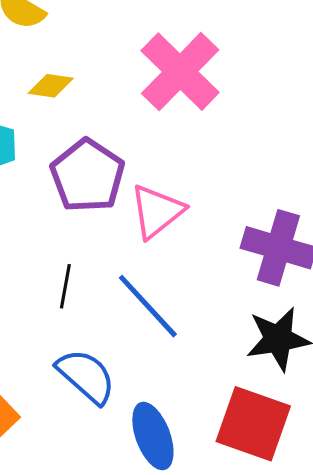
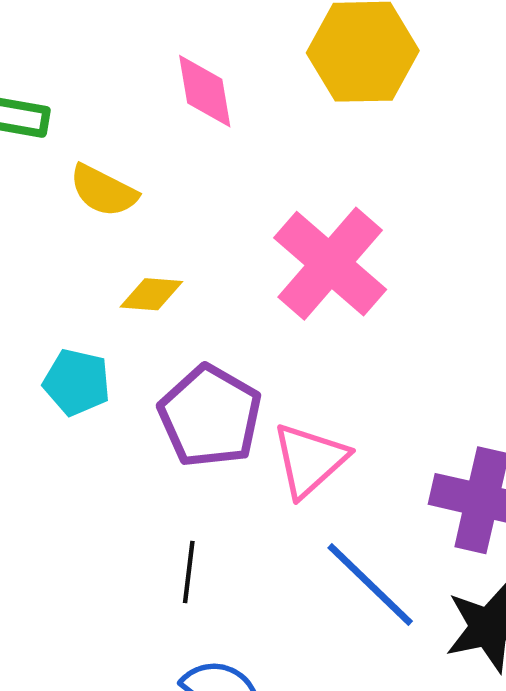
blue line: (148, 306) -> (370, 584), moved

